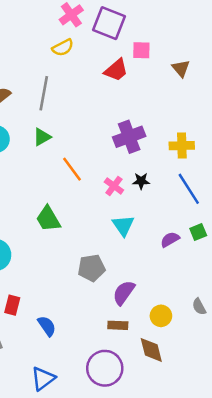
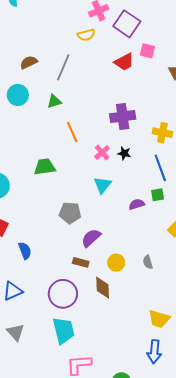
green trapezoid: (48, 219) -> (45, 167), turned 100
green square: (198, 232) -> (158, 195), moved

